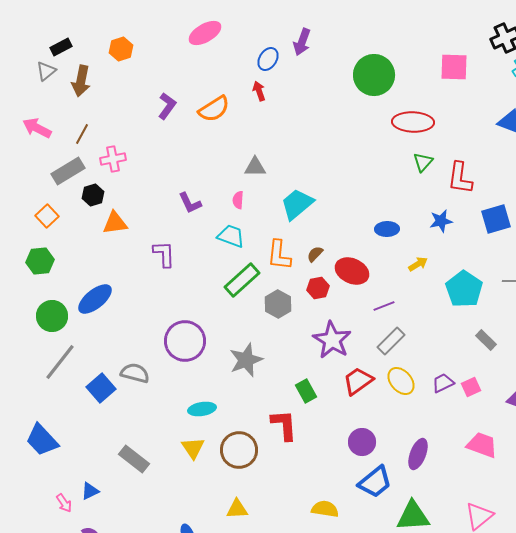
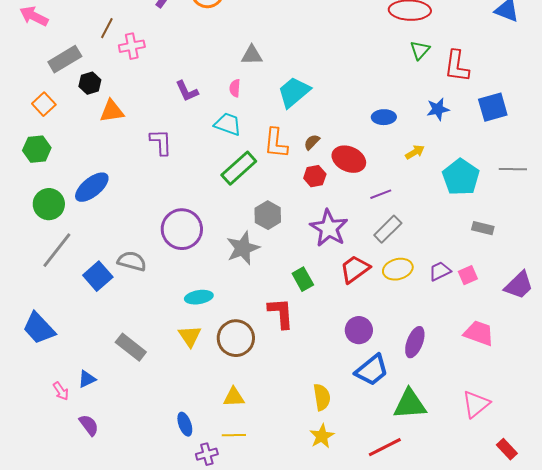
brown line: (82, 134) -> (107, 28), moved
pink cross: (113, 159) -> (132, 46), moved
gray hexagon: (278, 304) -> (268, 215), moved
gray rectangle: (486, 340) -> (483, 228), turned -30
yellow ellipse: (401, 381) -> (398, 269), turned -64
yellow semicircle: (325, 509) -> (322, 397), turned 72

